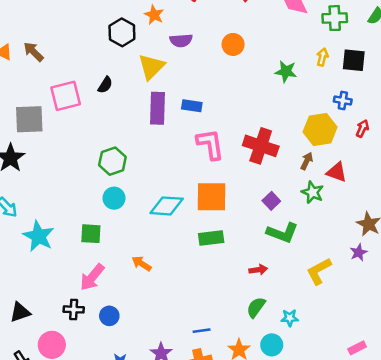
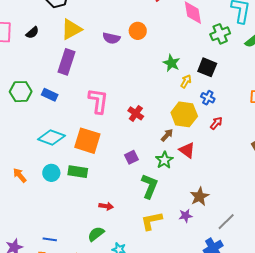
green cross: (335, 18) -> (220, 34), turned -36
purple semicircle: (181, 40) -> (111, 38), moved
yellow arrow: (322, 57) -> (186, 81), moved
black square: (354, 60) -> (207, 67), moved
blue rectangle: (192, 106) -> (50, 95), moved
red cross: (261, 146) -> (136, 113), size x0.6
cyan circle: (114, 198) -> (51, 173), moved
green L-shape: (282, 233) -> (149, 186), moved, turned -105

